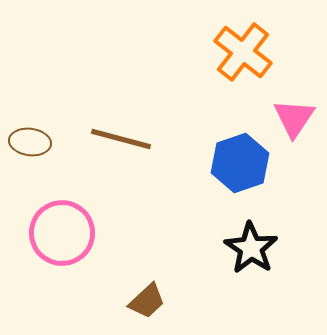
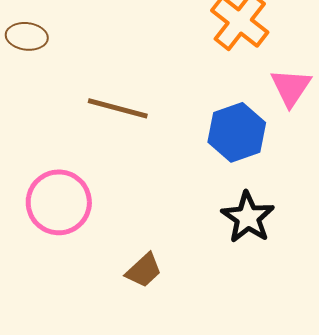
brown ellipse: (30, 142) -> (27, 36), moved

